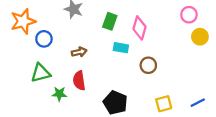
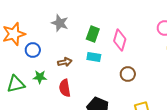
cyan rectangle: (121, 48) -> (94, 57), moved
green triangle: (41, 73) -> (16, 84), moved
green star: (59, 94) -> (40, 77), moved

